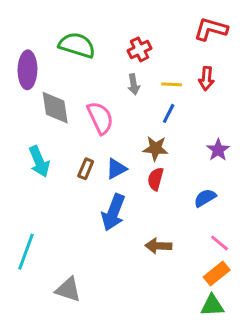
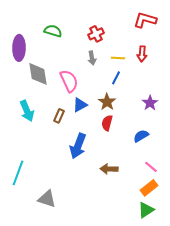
green semicircle: (77, 45) -> (53, 31), size x0.7
brown star: (156, 148) -> (107, 102), turned 30
blue triangle: (116, 169) -> (80, 105), moved
green triangle: (212, 306) -> (146, 210), turned -30

